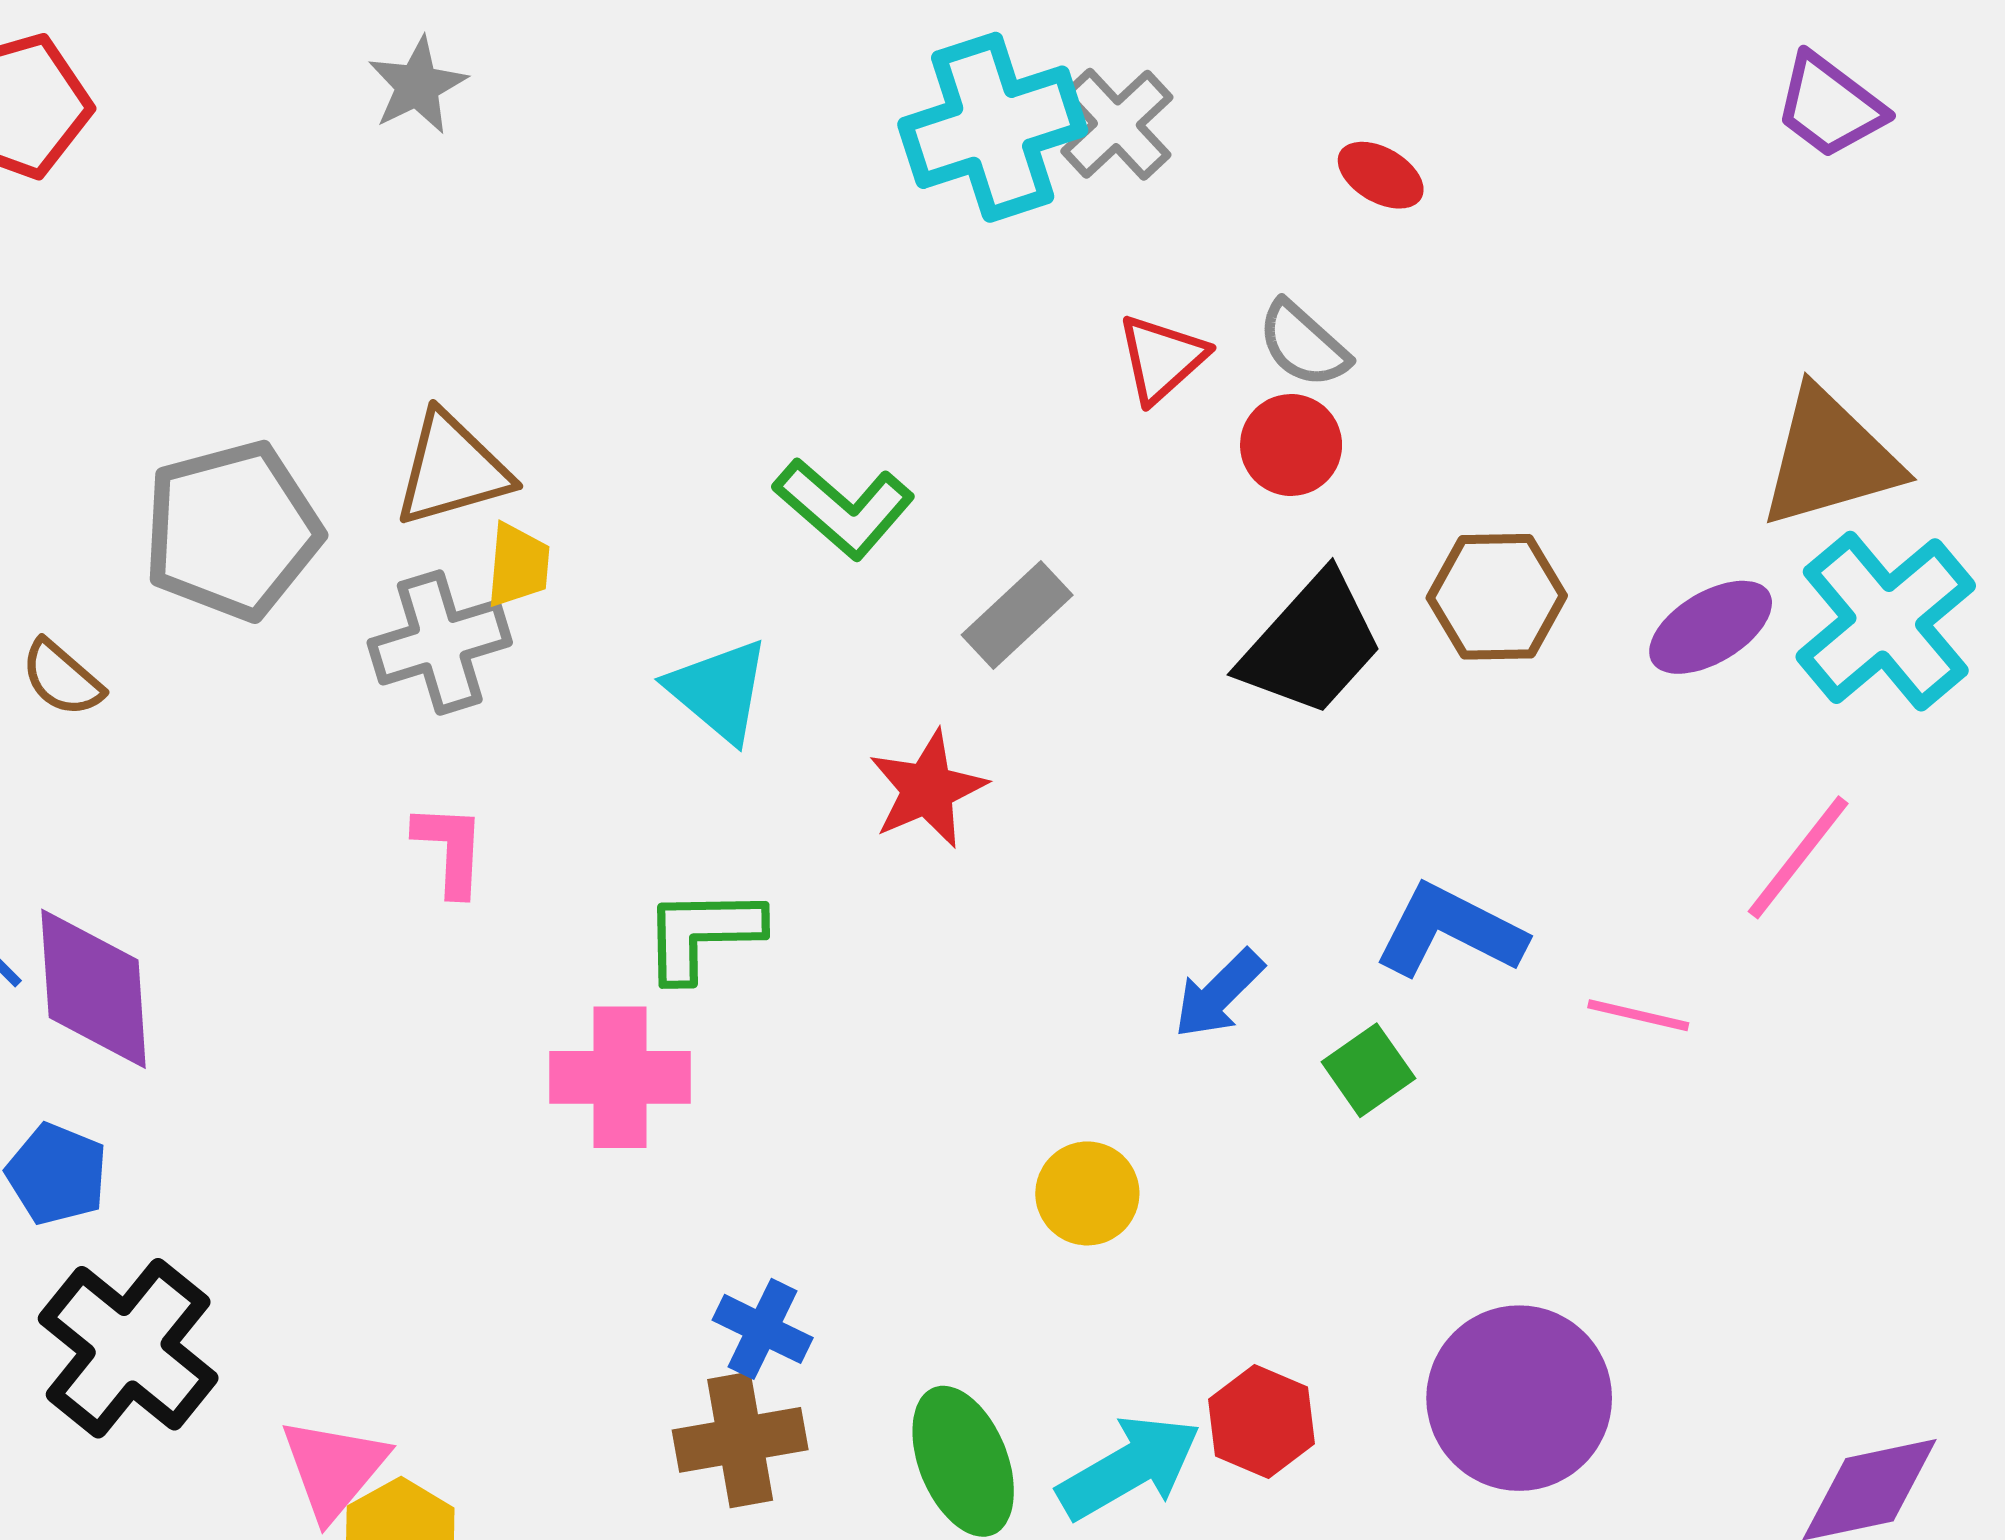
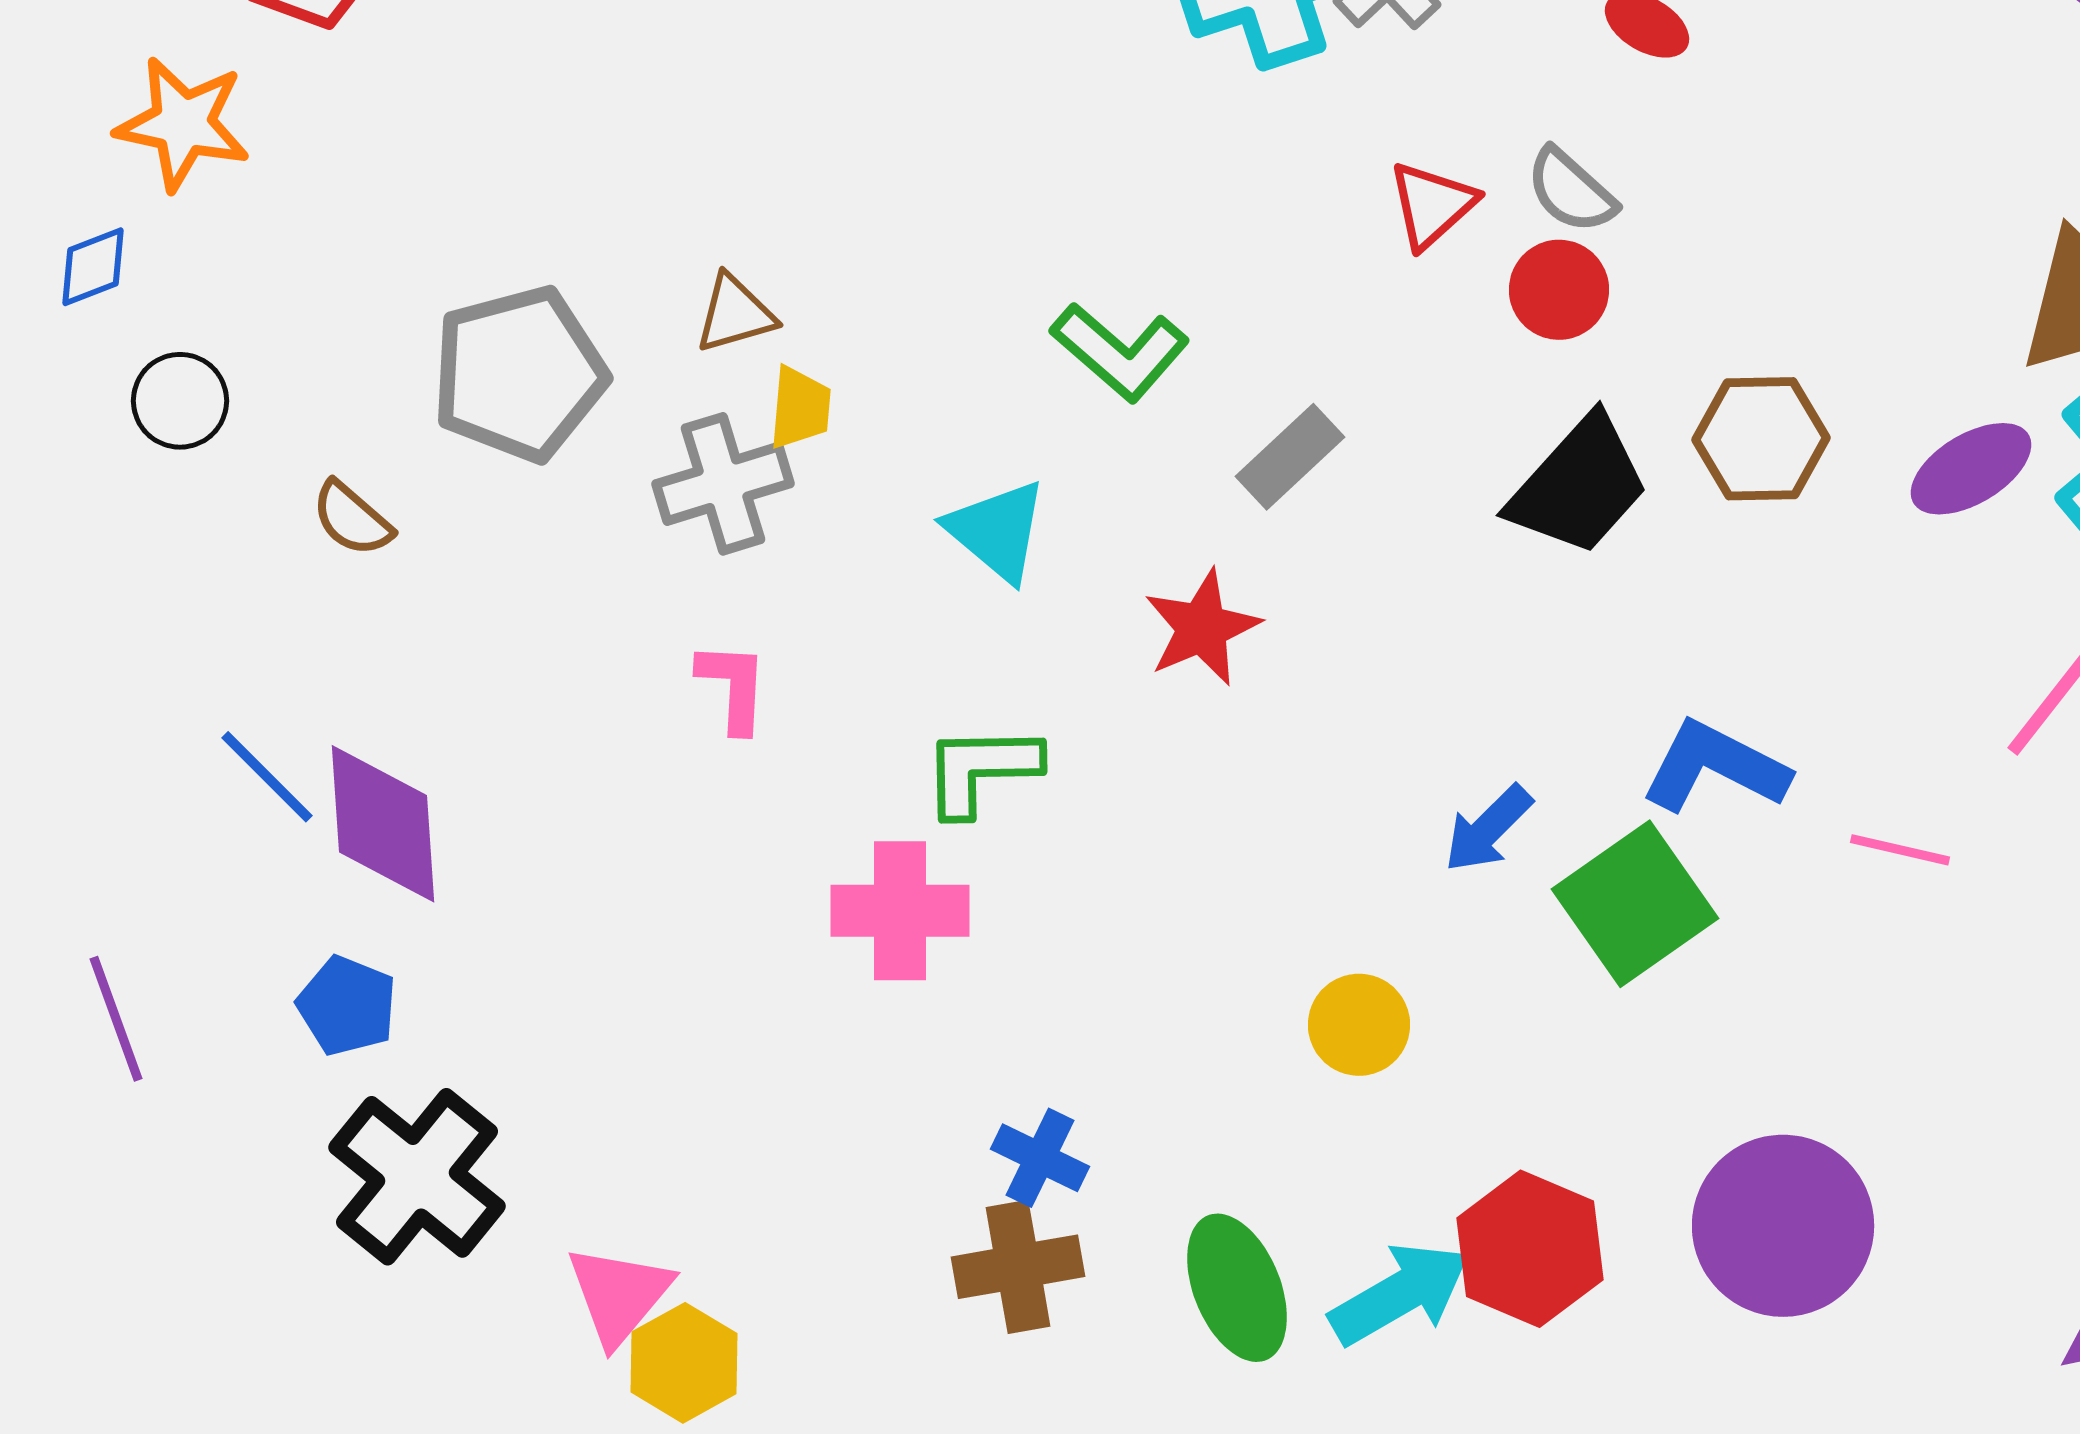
brown triangle: (452, 469) -> (735, 314), size x0.7
green square: (1368, 1070) -> (1635, 904), size x1.8
red hexagon: (1262, 1422) -> (1530, 1249), size x1.4

